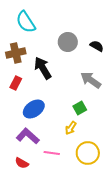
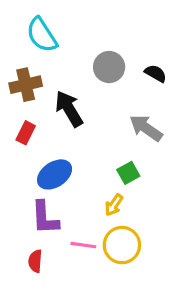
purple L-shape: (28, 136) -> (45, 218), turned -135
yellow circle: (88, 153) -> (122, 245), moved
red semicircle: (22, 163) -> (35, 261), turned 64

